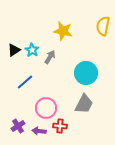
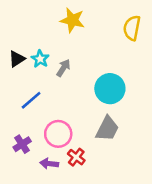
yellow star: (63, 31) -> (72, 20), moved
purple cross: (18, 126) -> (22, 144), moved
red cross: (60, 126) -> (76, 157), turned 32

